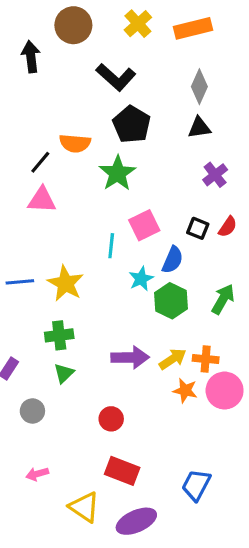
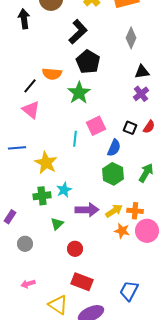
black L-shape: (116, 77) -> (78, 32), turned -85
black triangle: (199, 128) -> (142, 72), moved
pink triangle: (42, 200) -> (31, 110), turned 36
cyan star: (141, 279) -> (64, 190), moved
blue line: (20, 282) -> (17, 148), moved
green triangle: (64, 373) -> (57, 224), moved

